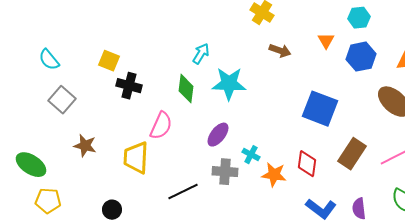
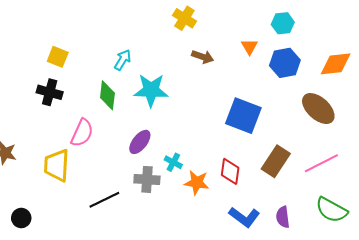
yellow square: (109, 61) -> (58, 57), moved
black circle: (112, 210) -> (21, 218), moved

